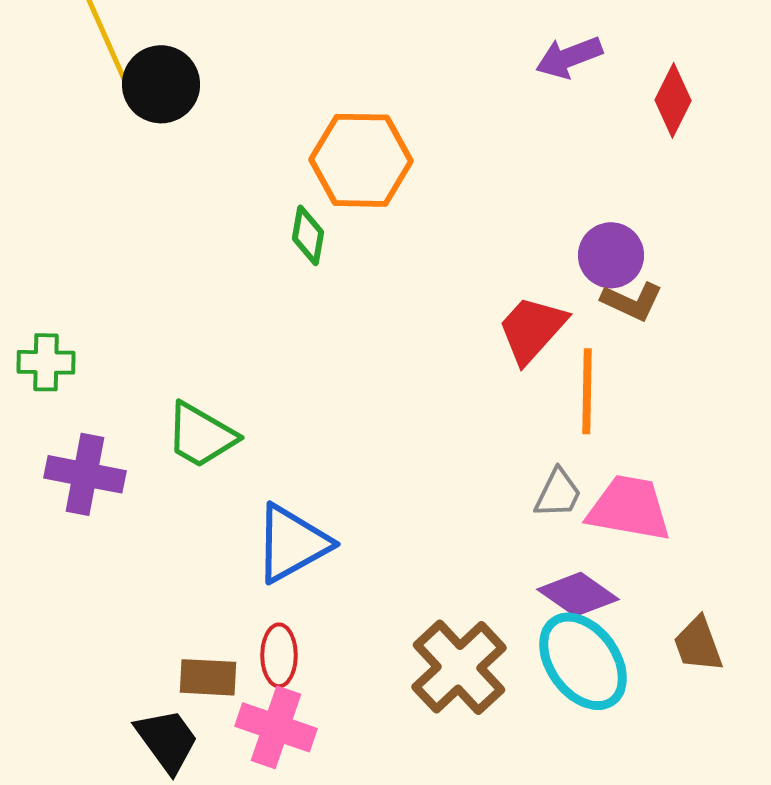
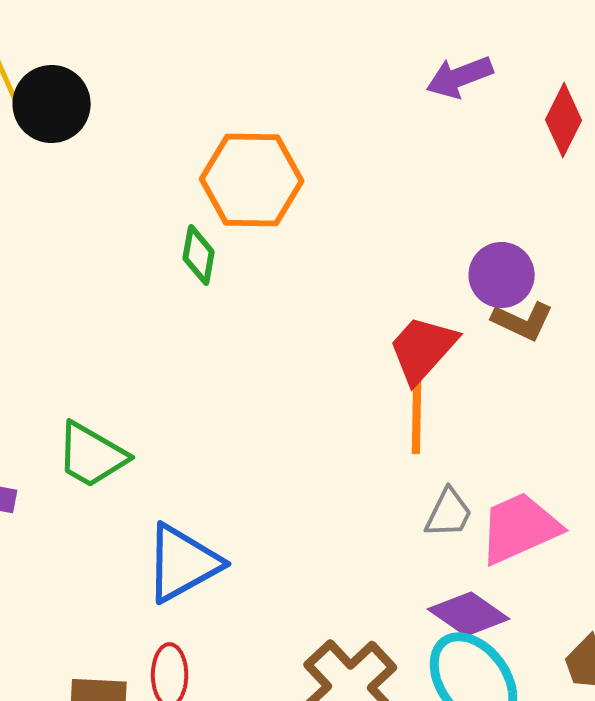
orange line: (587, 391) -> (417, 411), moved
pink trapezoid: (629, 508) -> (520, 528), turned -34

